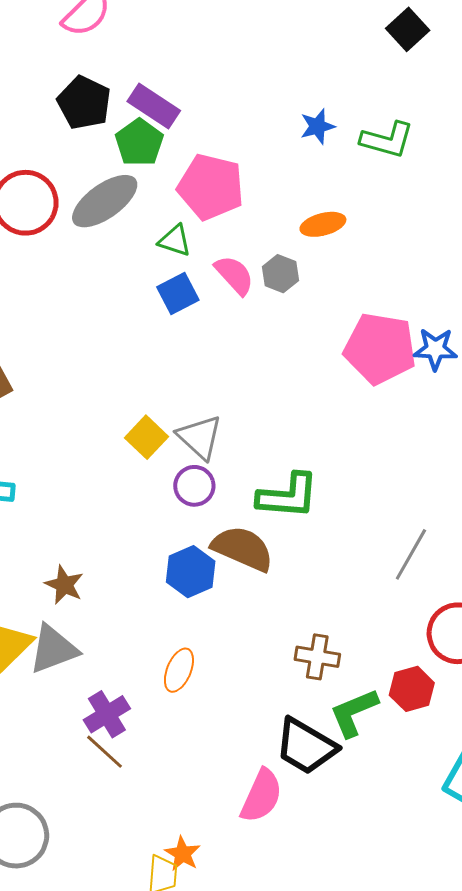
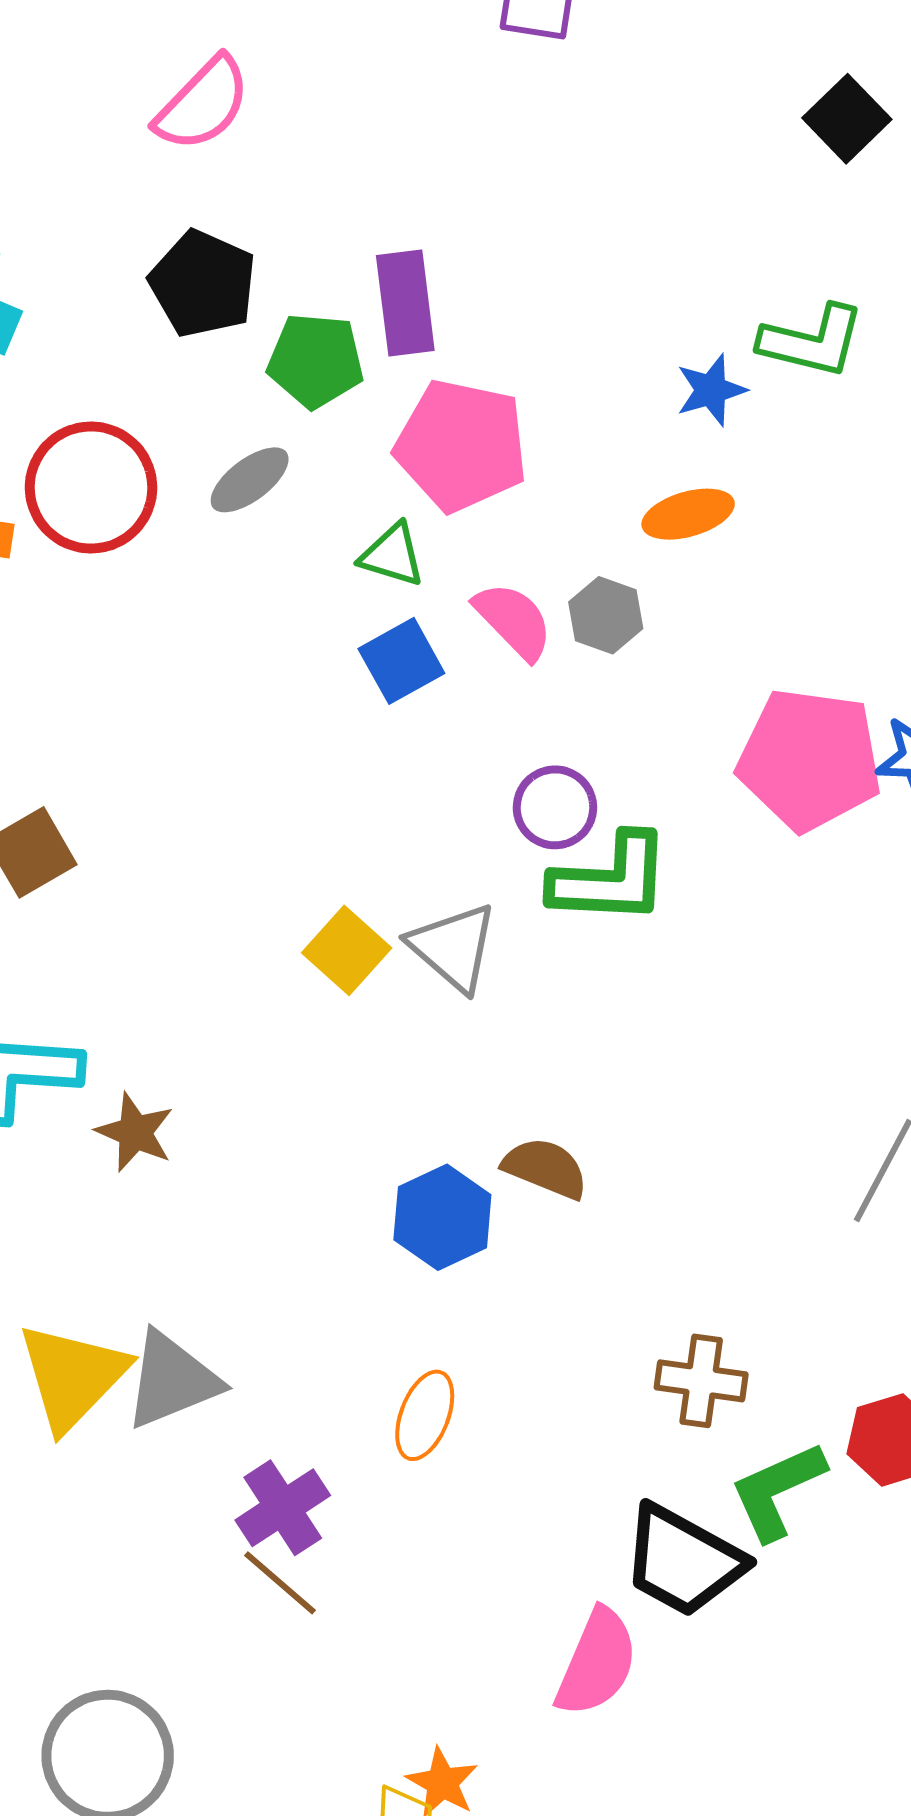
purple rectangle: (154, 106) -> (405, 303), moved, turned 51
blue star: (317, 126) -> (711, 390), moved
green pentagon: (139, 143) -> (316, 361), turned -30
gray ellipse: (105, 201) -> (250, 480), size x0.6
purple circle: (194, 486) -> (555, 807), moved
green L-shape: (288, 496) -> (610, 879), moved
brown semicircle: (243, 549) -> (545, 1168), size x0.7
brown star: (64, 585) -> (135, 1132), moved

